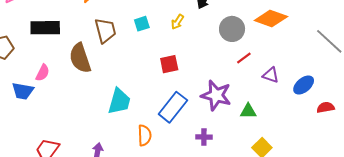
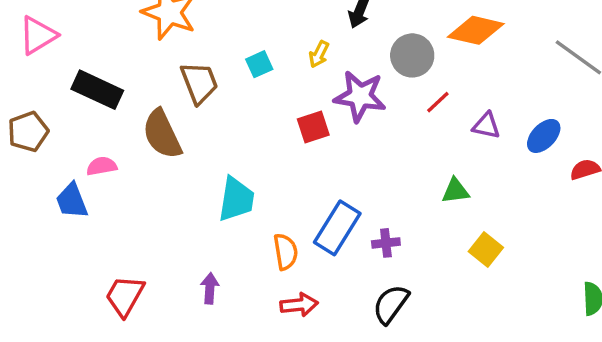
black rectangle: (45, 28) -> (97, 90), turned 32
pink semicircle: (43, 73) -> (102, 166), turned -120
blue trapezoid: (23, 91) -> (72, 201), turned 65
purple star: (216, 95) -> (360, 96), moved
blue rectangle: (173, 107) -> (337, 228), moved

